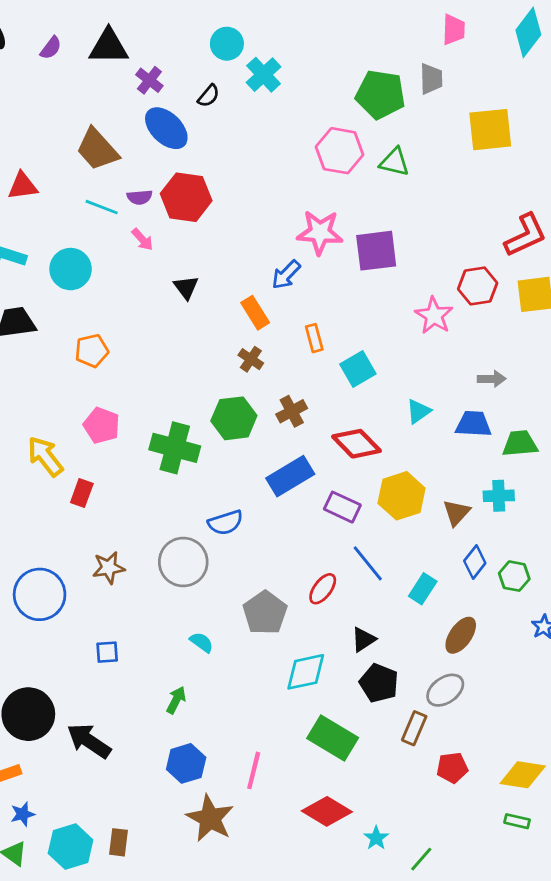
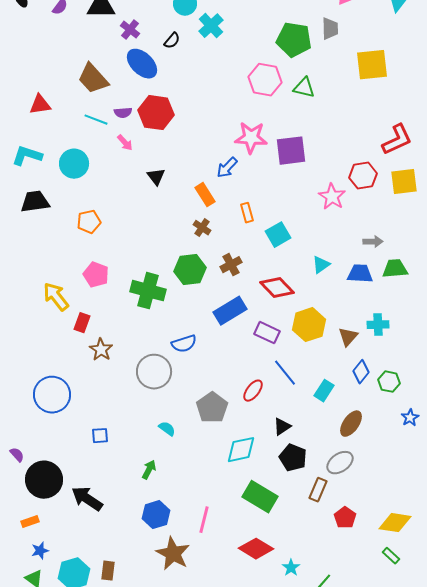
green trapezoid: (520, 444) -> (395, 269), moved
brown star: (109, 568) -> (101, 350), moved, turned -30
red pentagon: (452, 768) -> (345, 518), turned -30
green rectangle: (517, 821) -> (391, 556), turned 30

